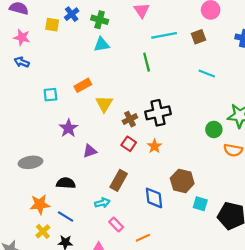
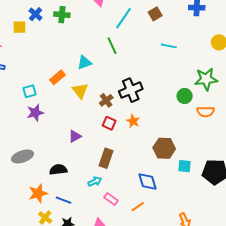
cyan line: (164, 35) -> (123, 18), turned -35
cyan triangle: (102, 45) -> (84, 63), moved
purple star: (68, 128) -> (35, 113), moved, turned 30
blue diamond: (154, 198) -> (148, 182), moved

